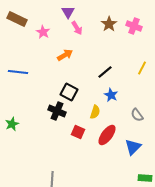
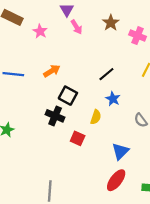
pink cross: (134, 26) -> (138, 36), moved
orange arrow: (65, 55) -> (52, 71), moved
red ellipse: (107, 135) -> (116, 180), moved
blue triangle: (133, 147) -> (120, 151), moved

